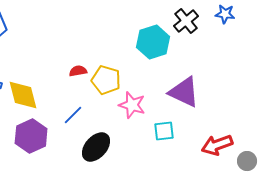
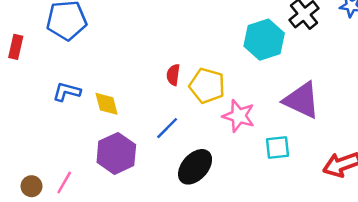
red semicircle: (78, 71) -> (173, 75), turned -72
yellow diamond: (23, 95) -> (107, 104), size x0.7

